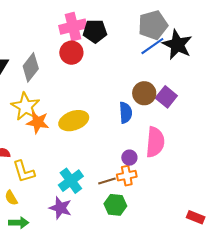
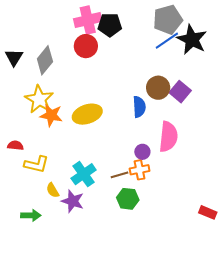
yellow L-shape: (24, 172) -> (36, 164), turned -60
yellow semicircle: (11, 198) -> (53, 190), moved

